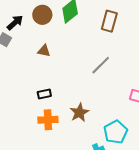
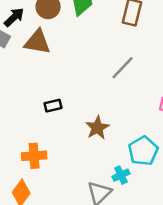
brown triangle: (44, 51) -> (37, 42), moved, size x1.6
orange cross: (48, 120) -> (34, 156), moved

